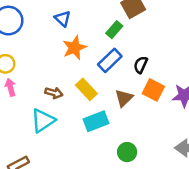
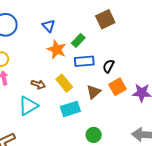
green rectangle: (114, 30) -> (78, 40), moved
orange star: (74, 48) -> (57, 49), turned -30
blue rectangle: (110, 60) -> (84, 61), turned 36
orange square: (153, 90) -> (117, 87), turned 30

